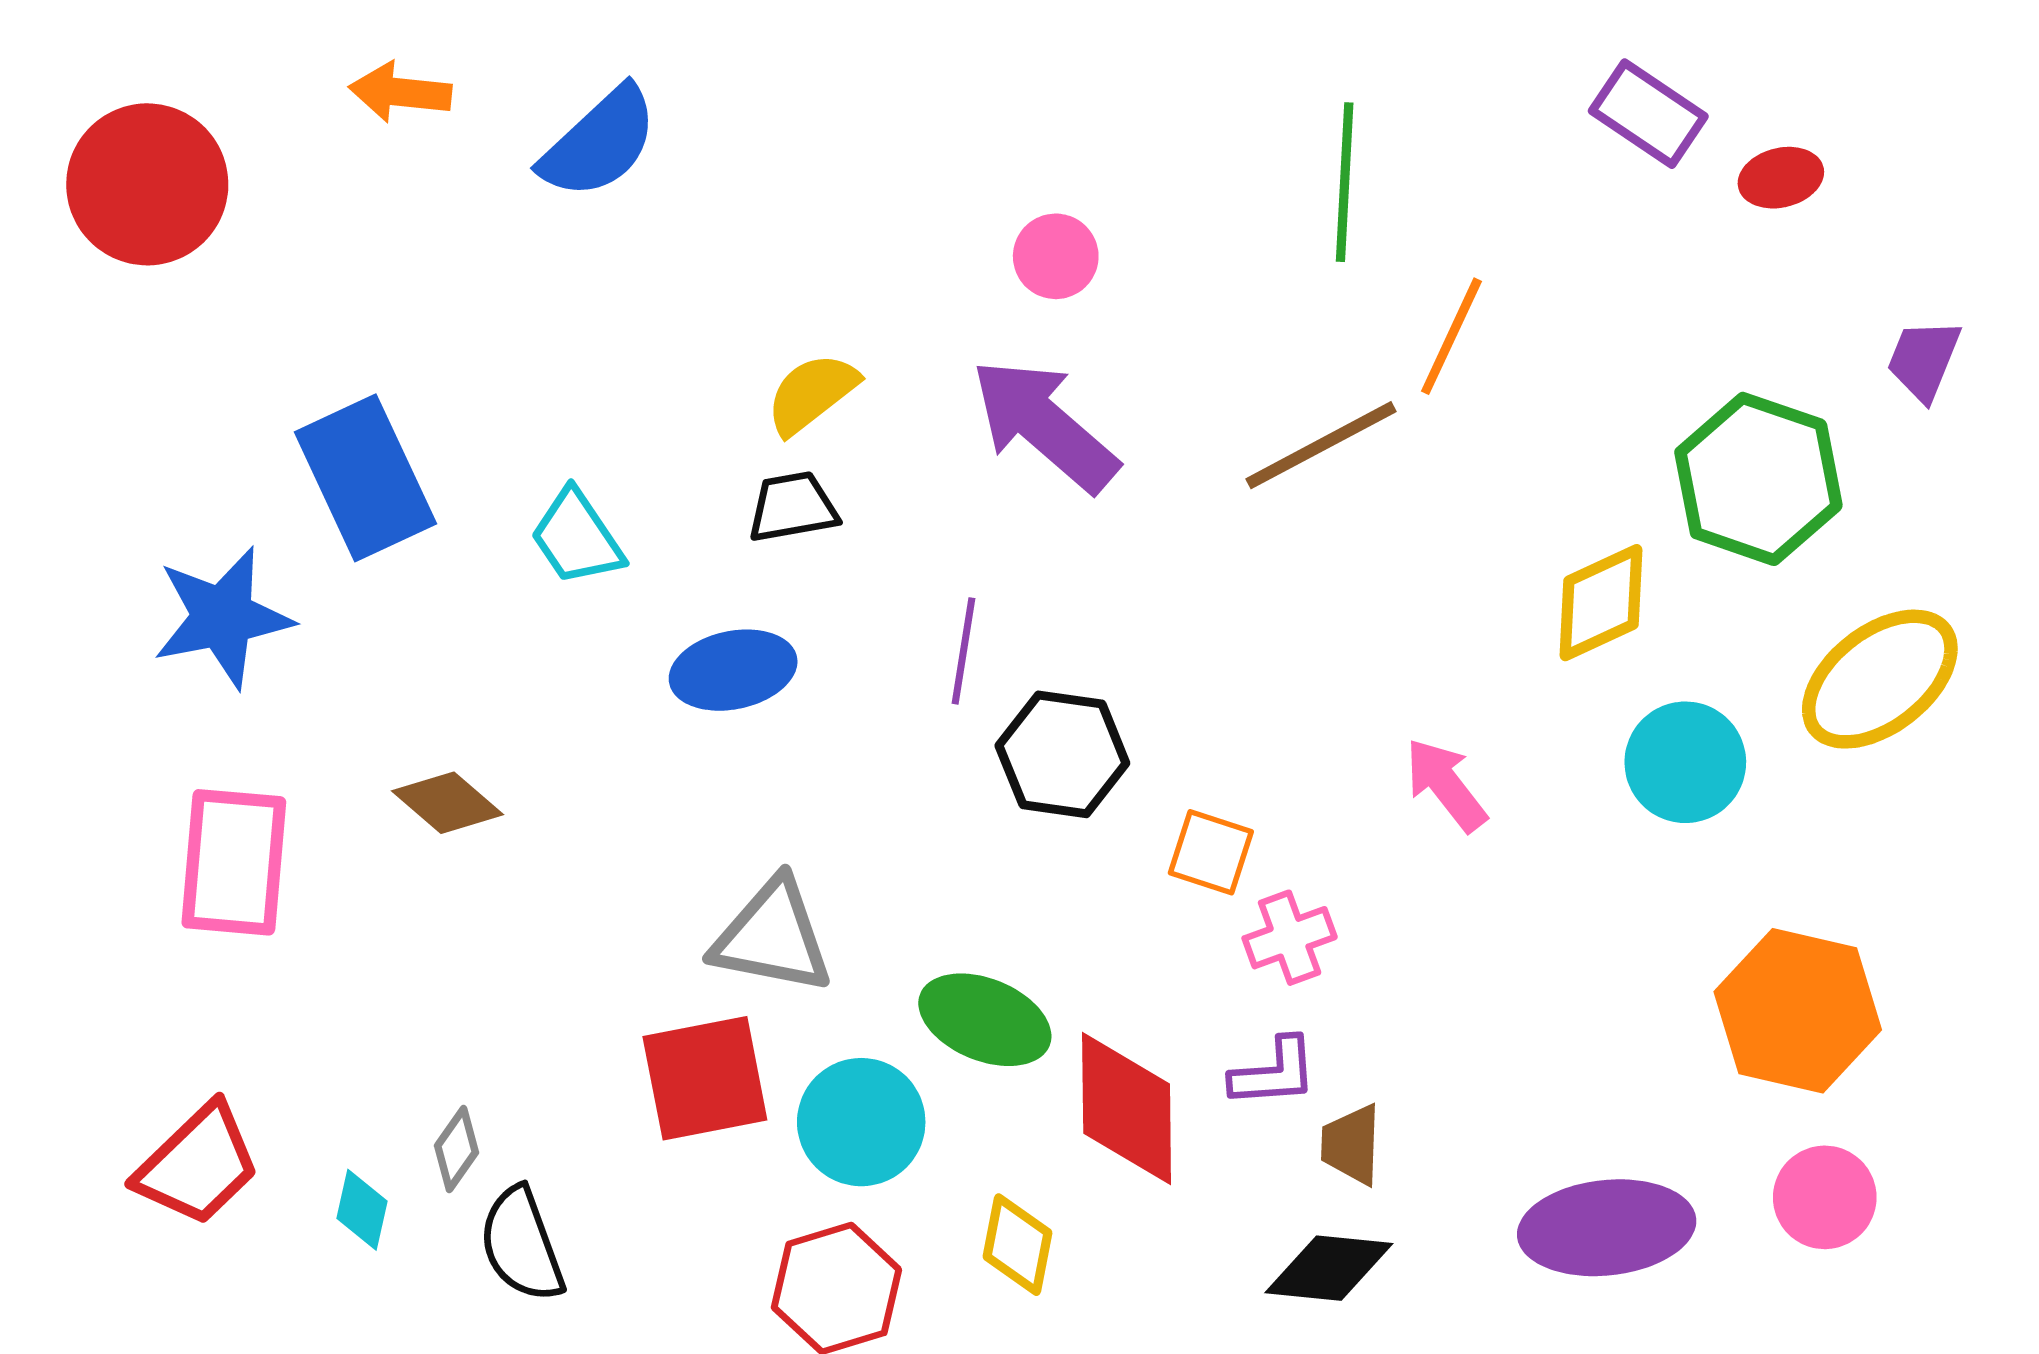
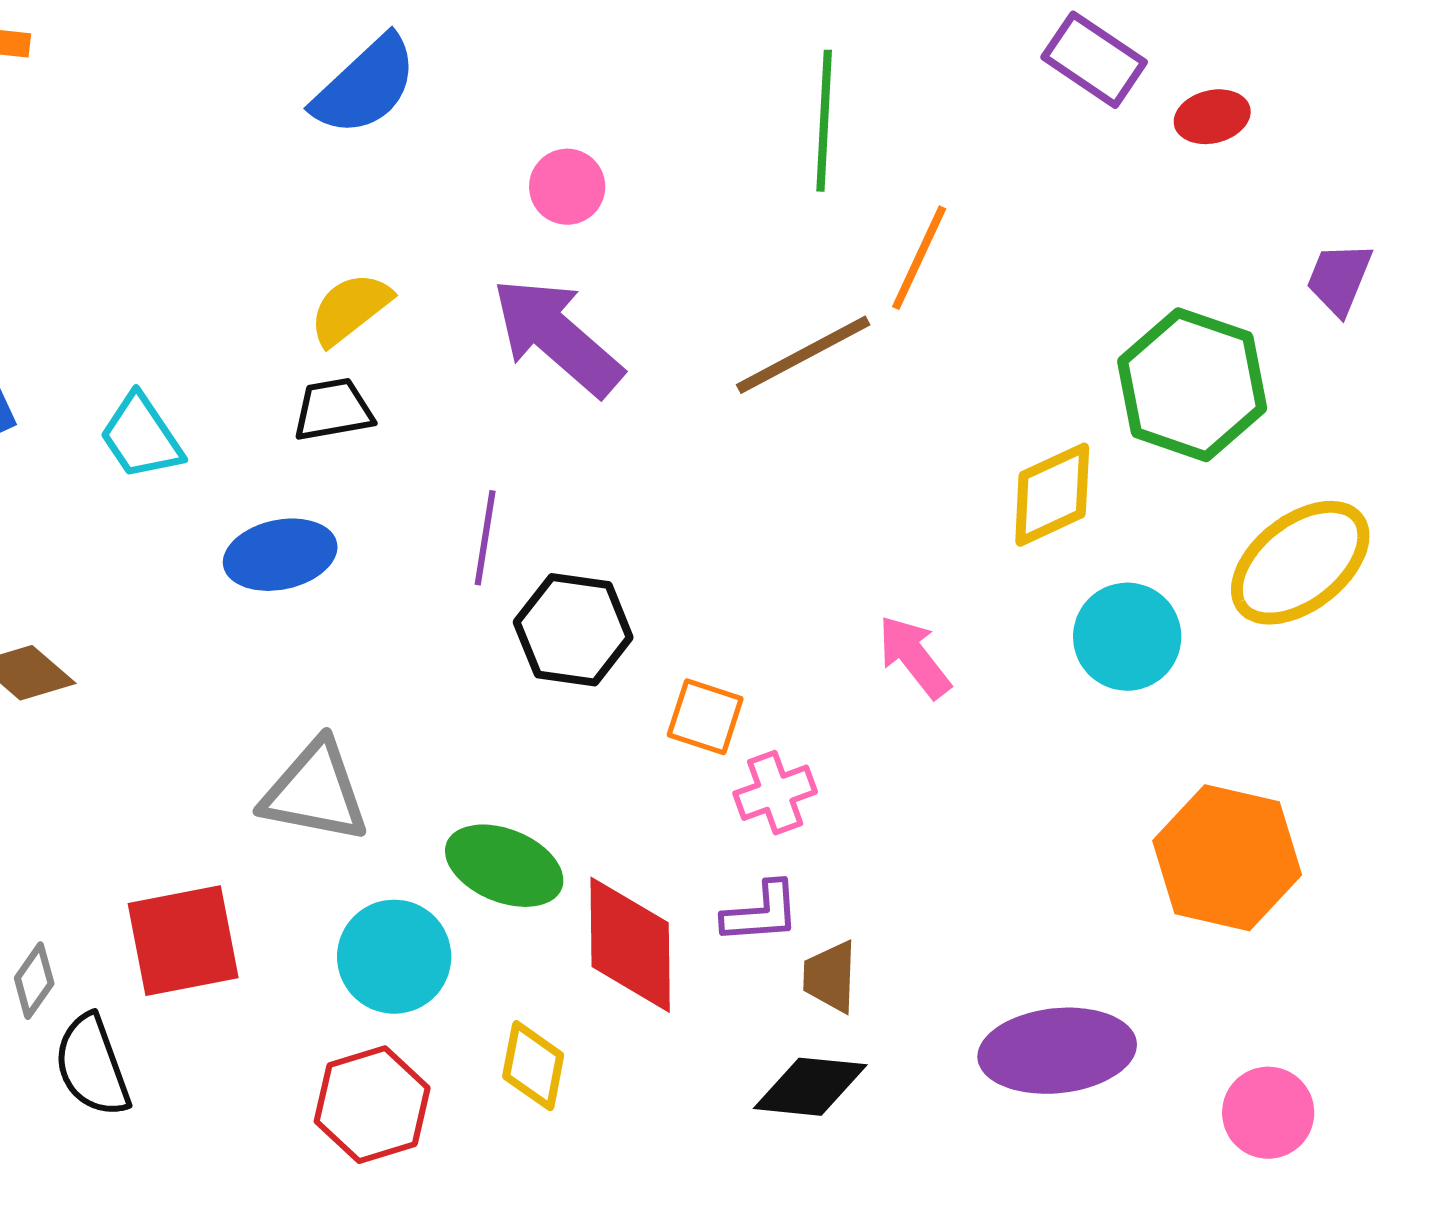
blue semicircle: (599, 143) -> (365, 86), moved
red square: (705, 1078) -> (183, 941), moved
pink circle: (1825, 1197) -> (1268, 1113), moved

